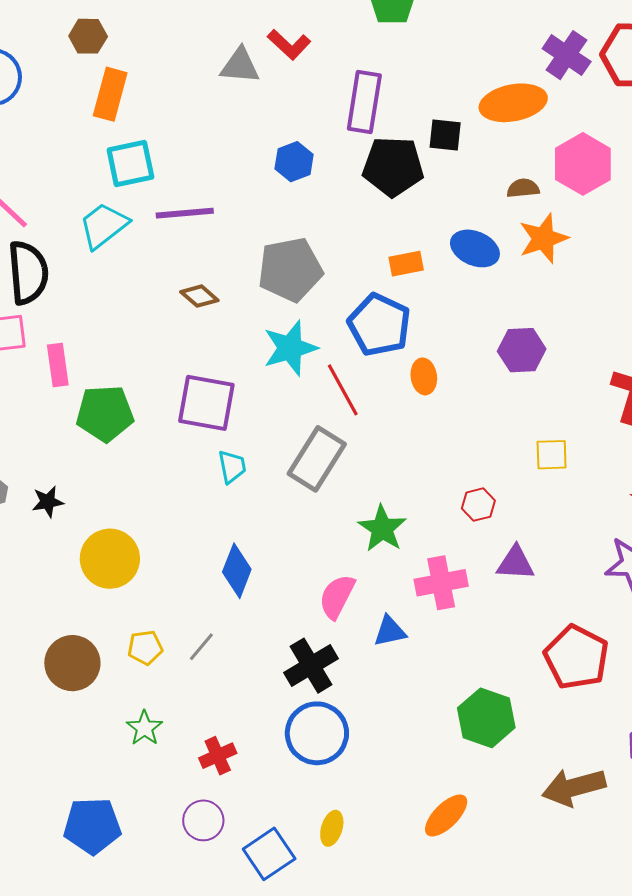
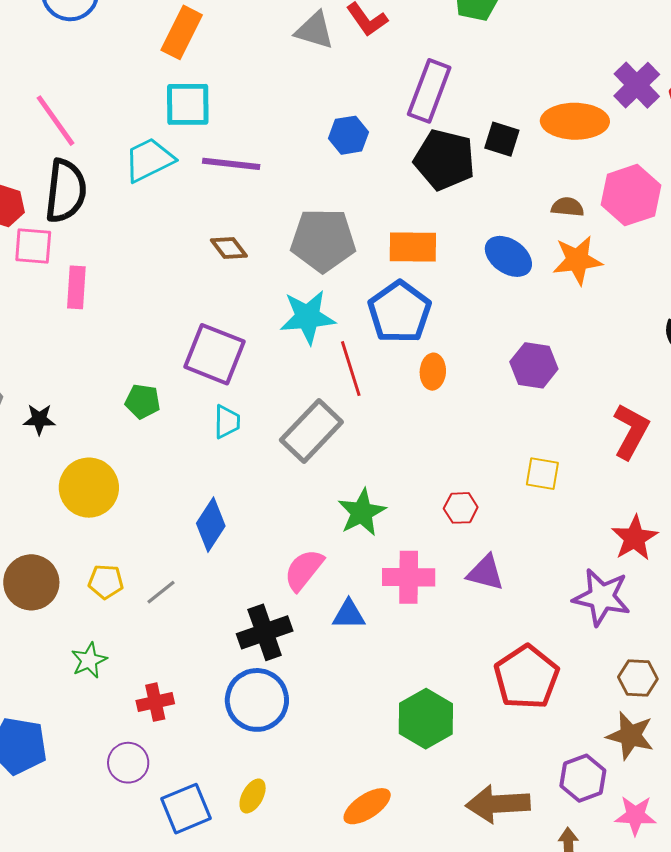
orange rectangle: (406, 264) -> (413, 247), moved, size x1.4
green pentagon: (105, 413) -> (143, 401), moved, size x0.6

